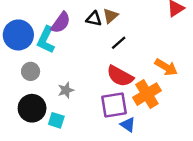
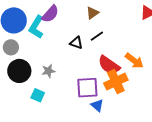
black triangle: (94, 19) -> (76, 43), moved
gray circle: (31, 71) -> (11, 47), moved
red semicircle: (120, 76) -> (109, 65), moved
black circle: (32, 108) -> (19, 71), moved

